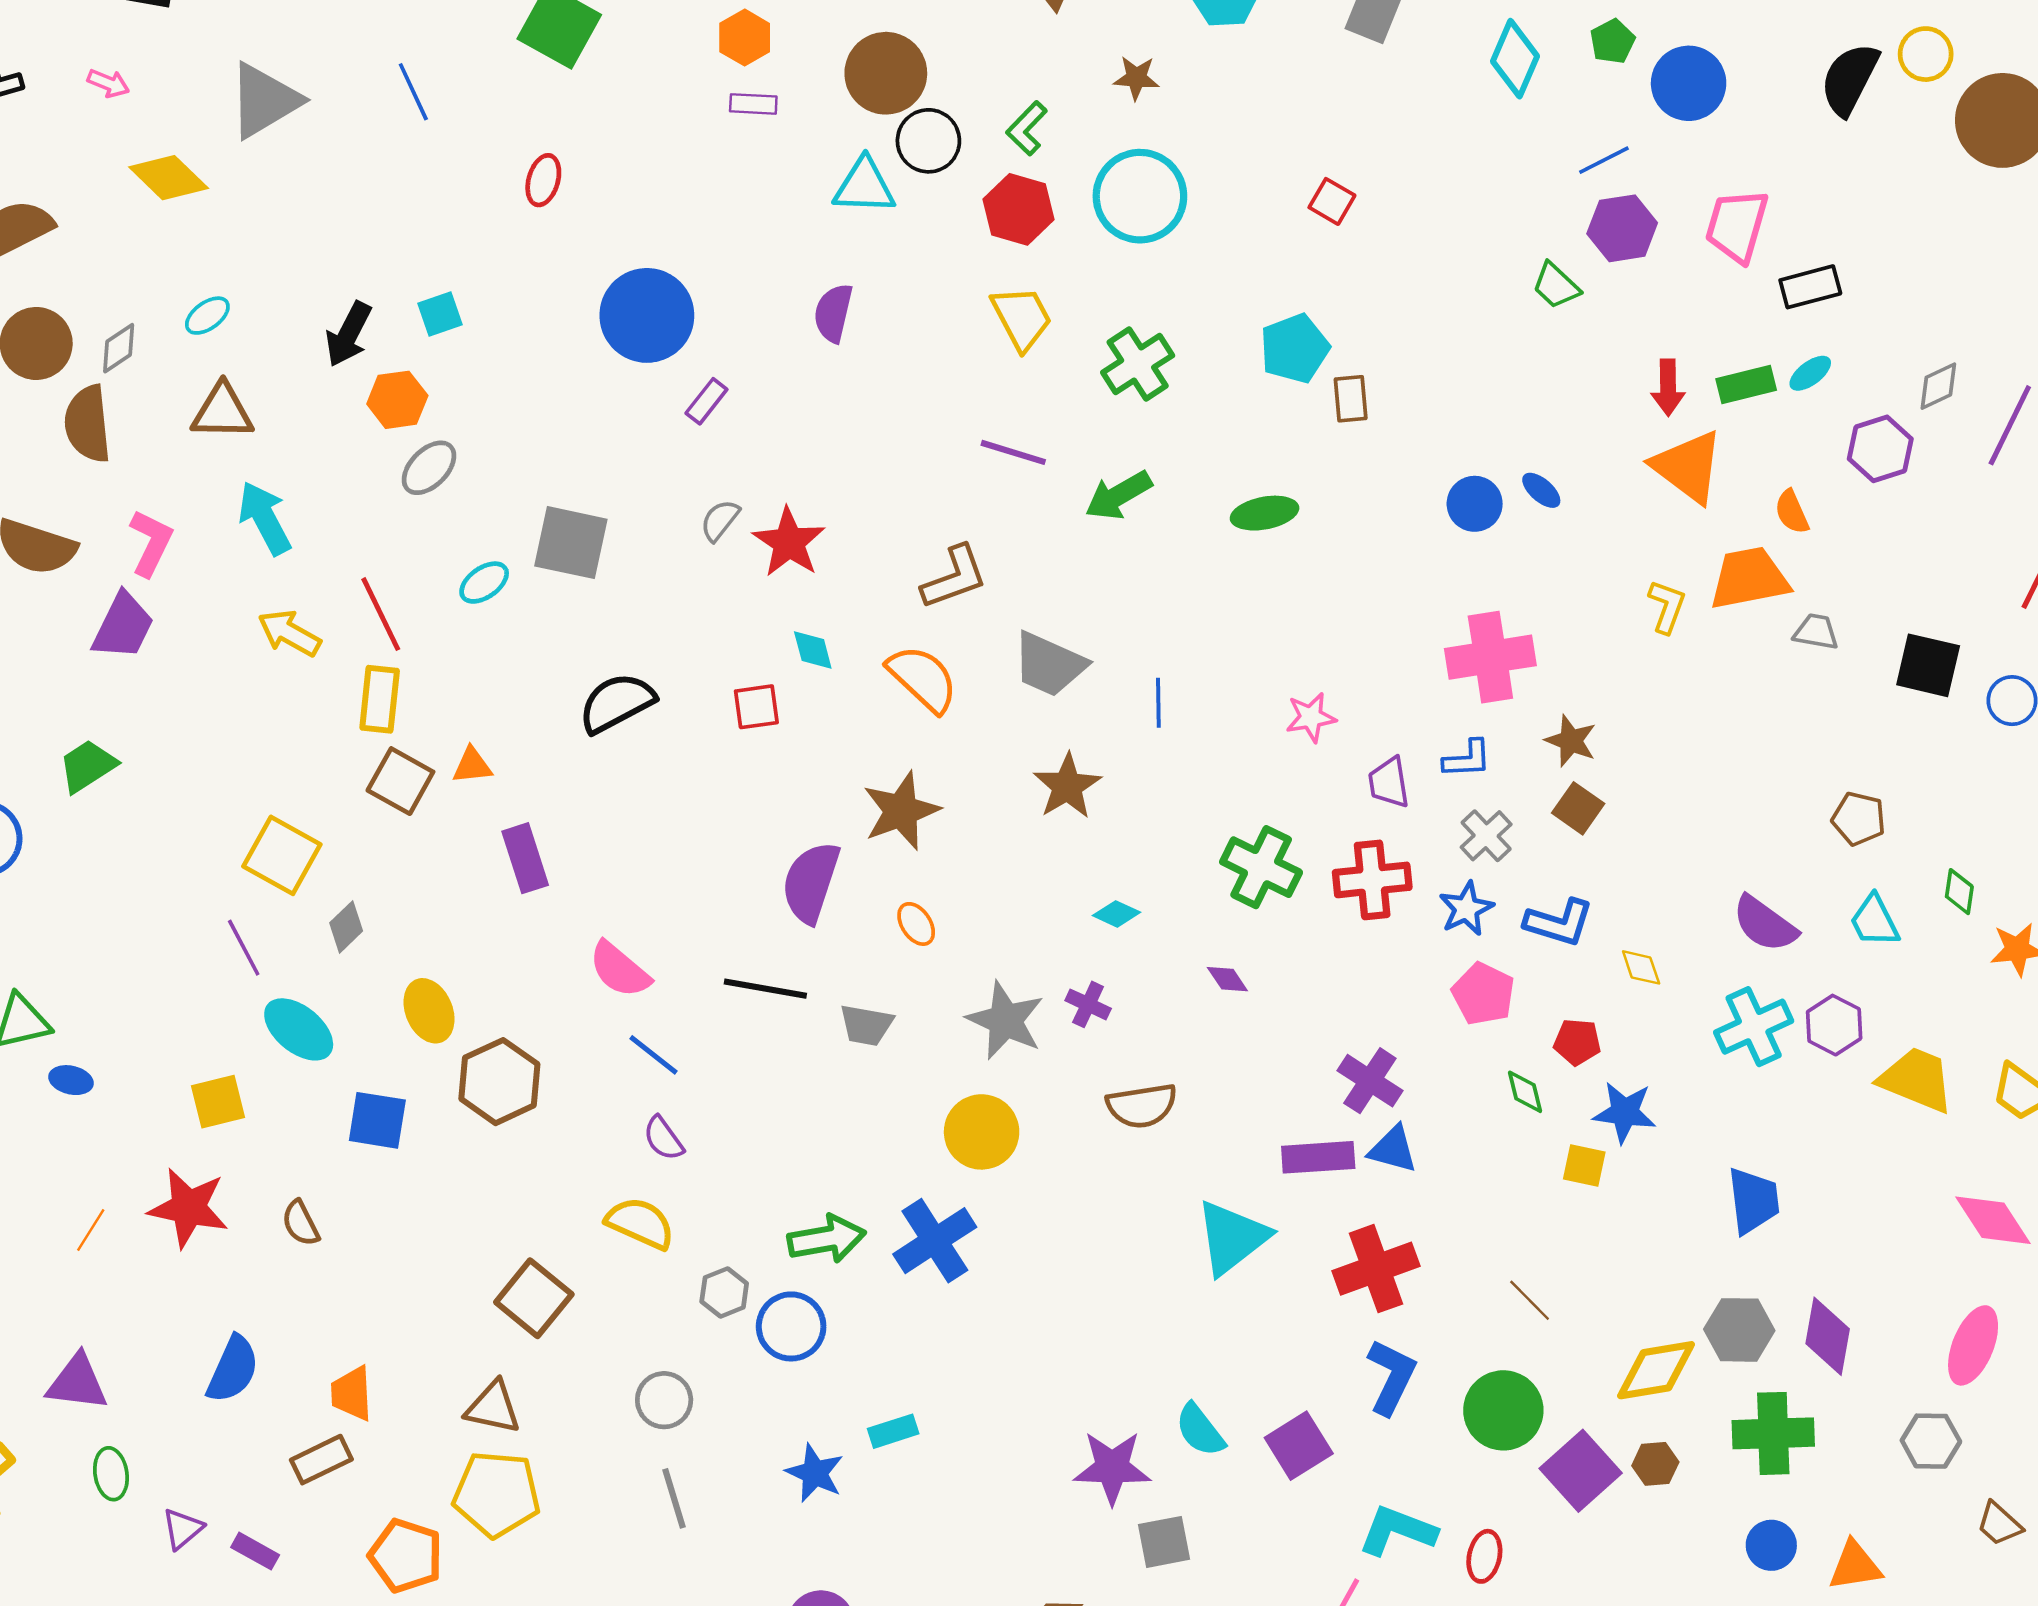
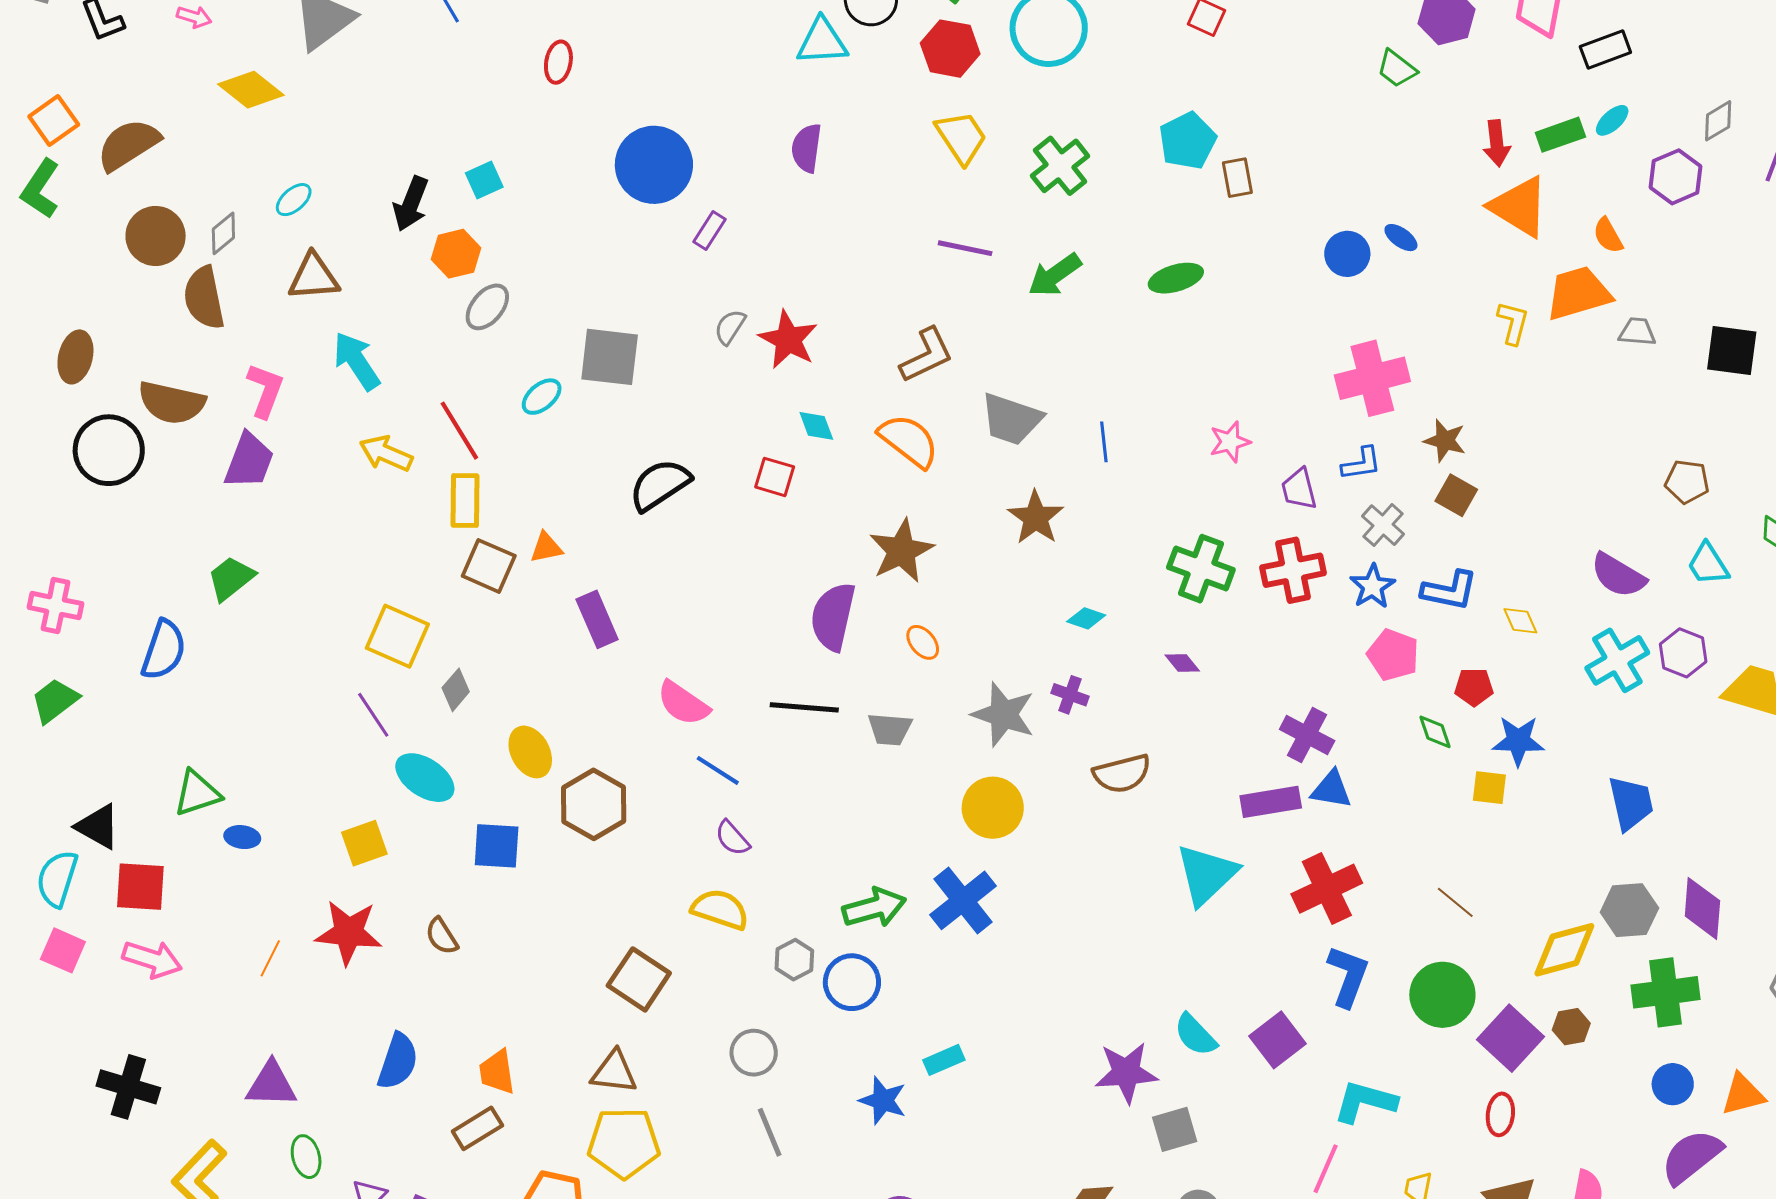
red square: (756, 707) -> (775, 477), turned 30
red ellipse: (1484, 1556) -> (1500, 1114), moved

